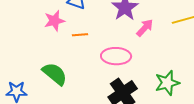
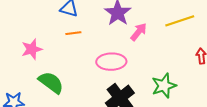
pink star: (54, 21) -> (32, 49), moved
orange line: (80, 35) -> (73, 33), moved

